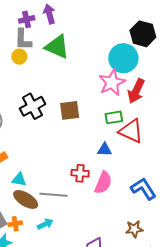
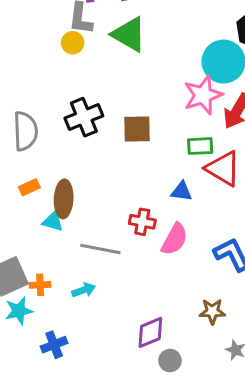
brown ellipse: (26, 199) -> (64, 199), moved, turned 55

